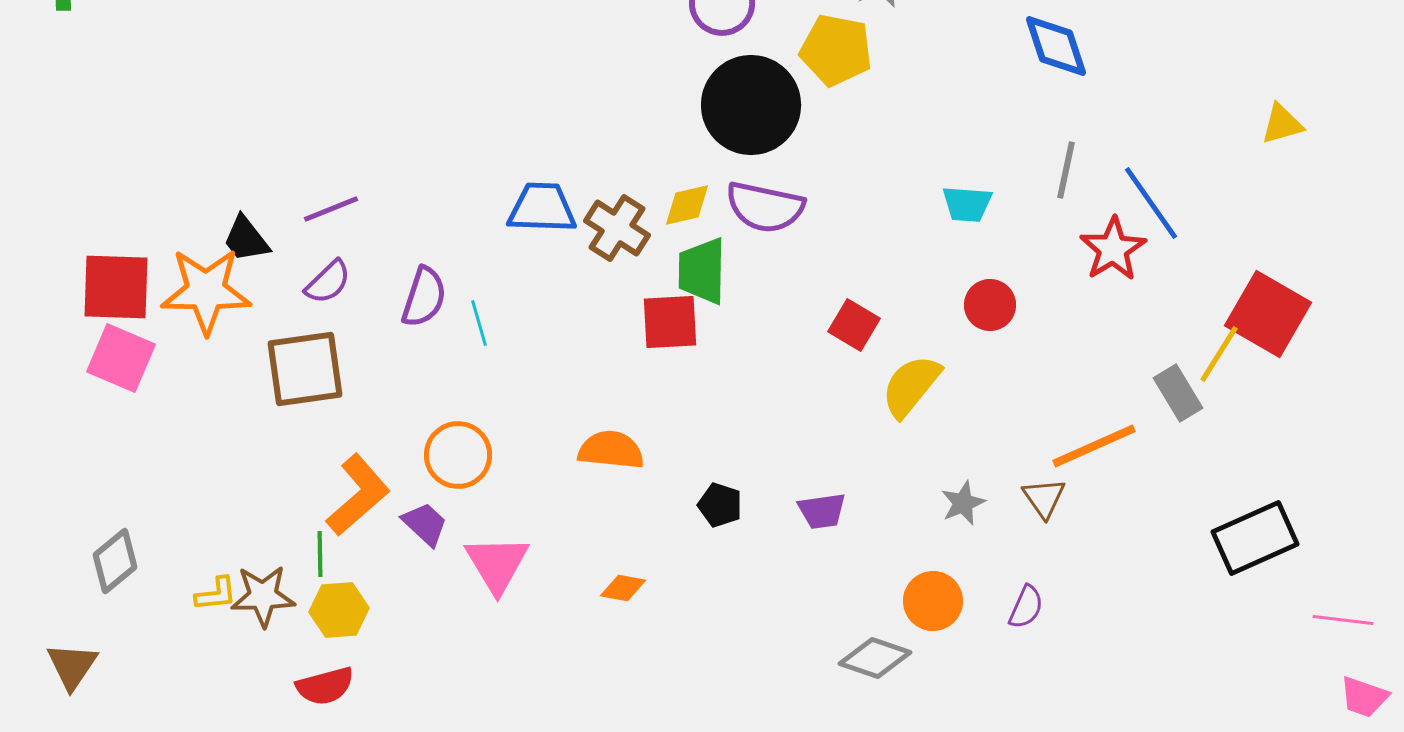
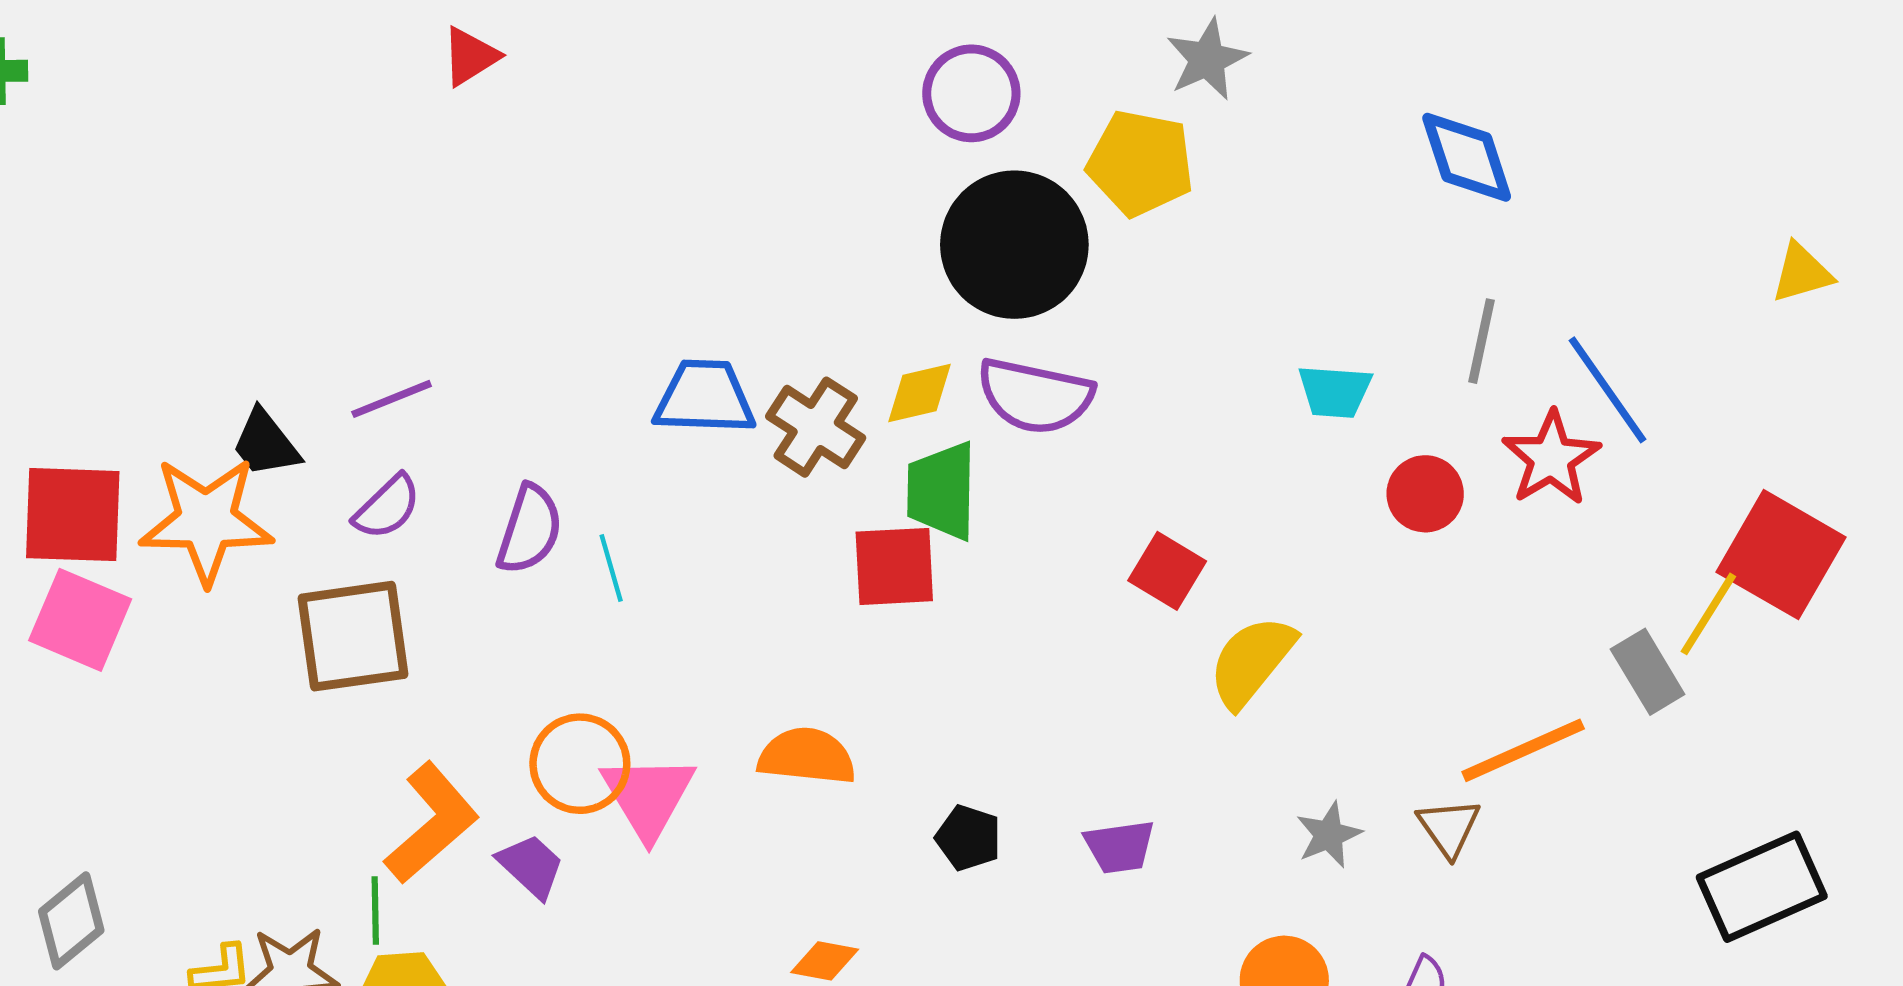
red circle: (990, 305) -> (1425, 494), moved
pink triangle: (497, 564) -> (648, 796), moved

